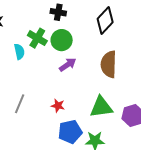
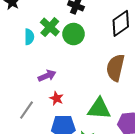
purple arrow: (68, 65) -> (47, 76), moved
gray line: (20, 104) -> (27, 110), moved

